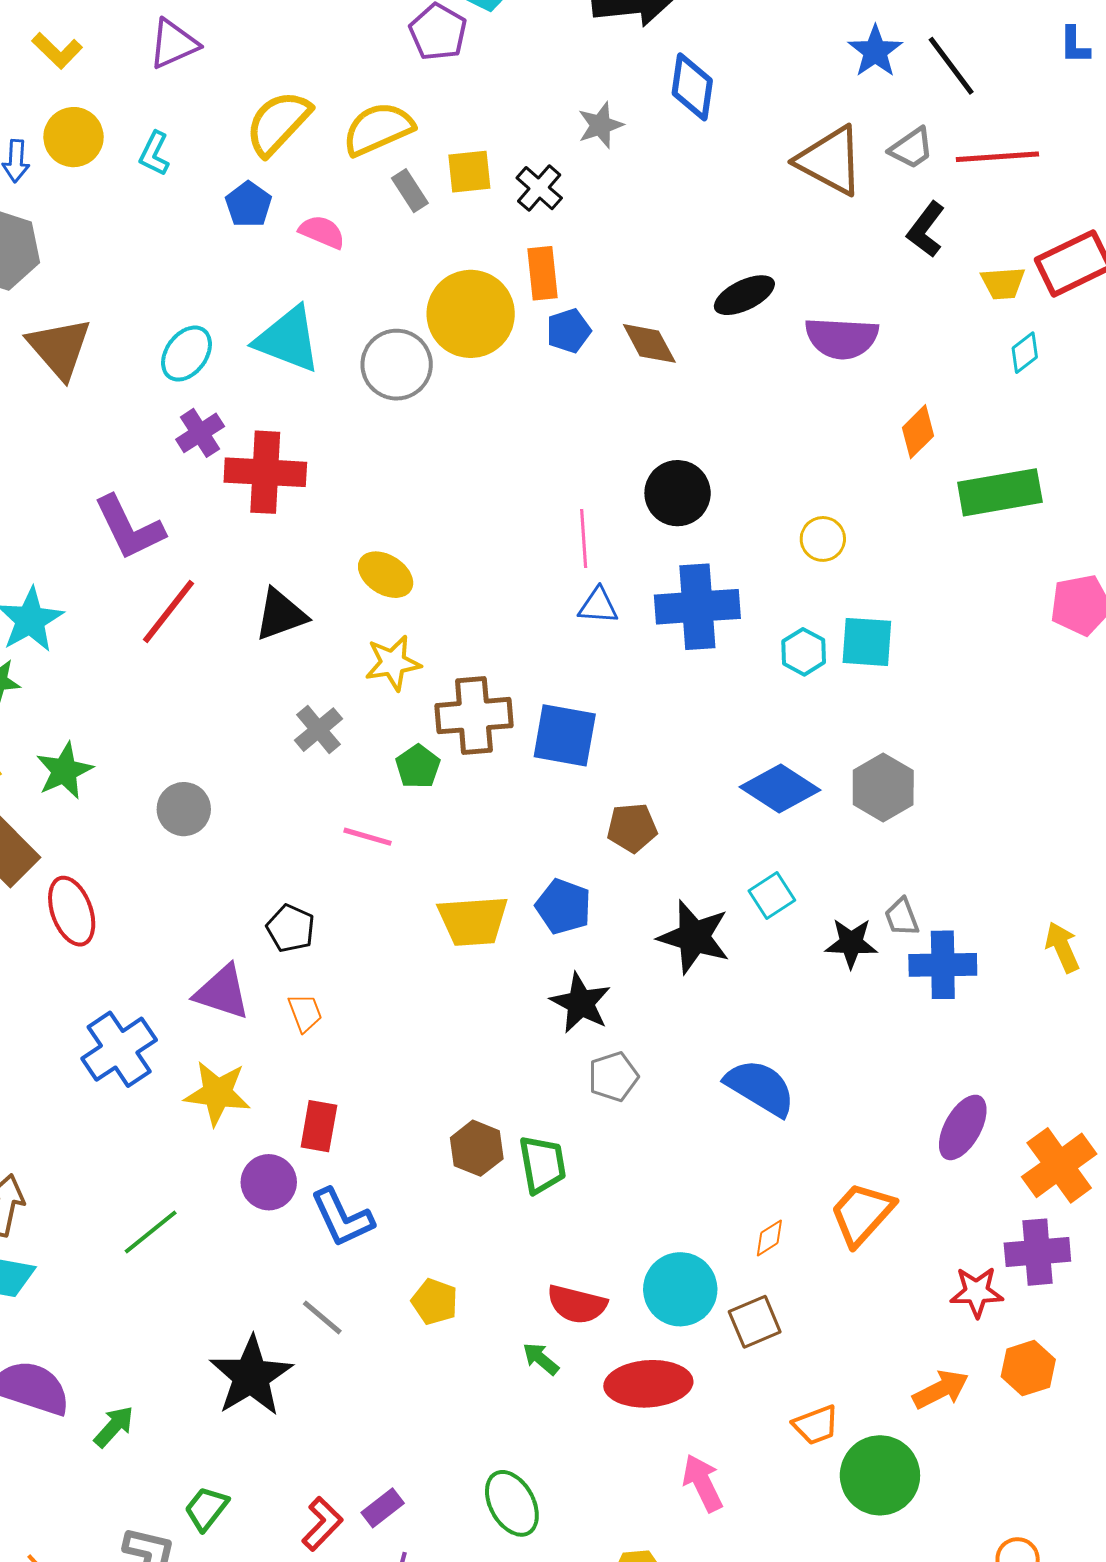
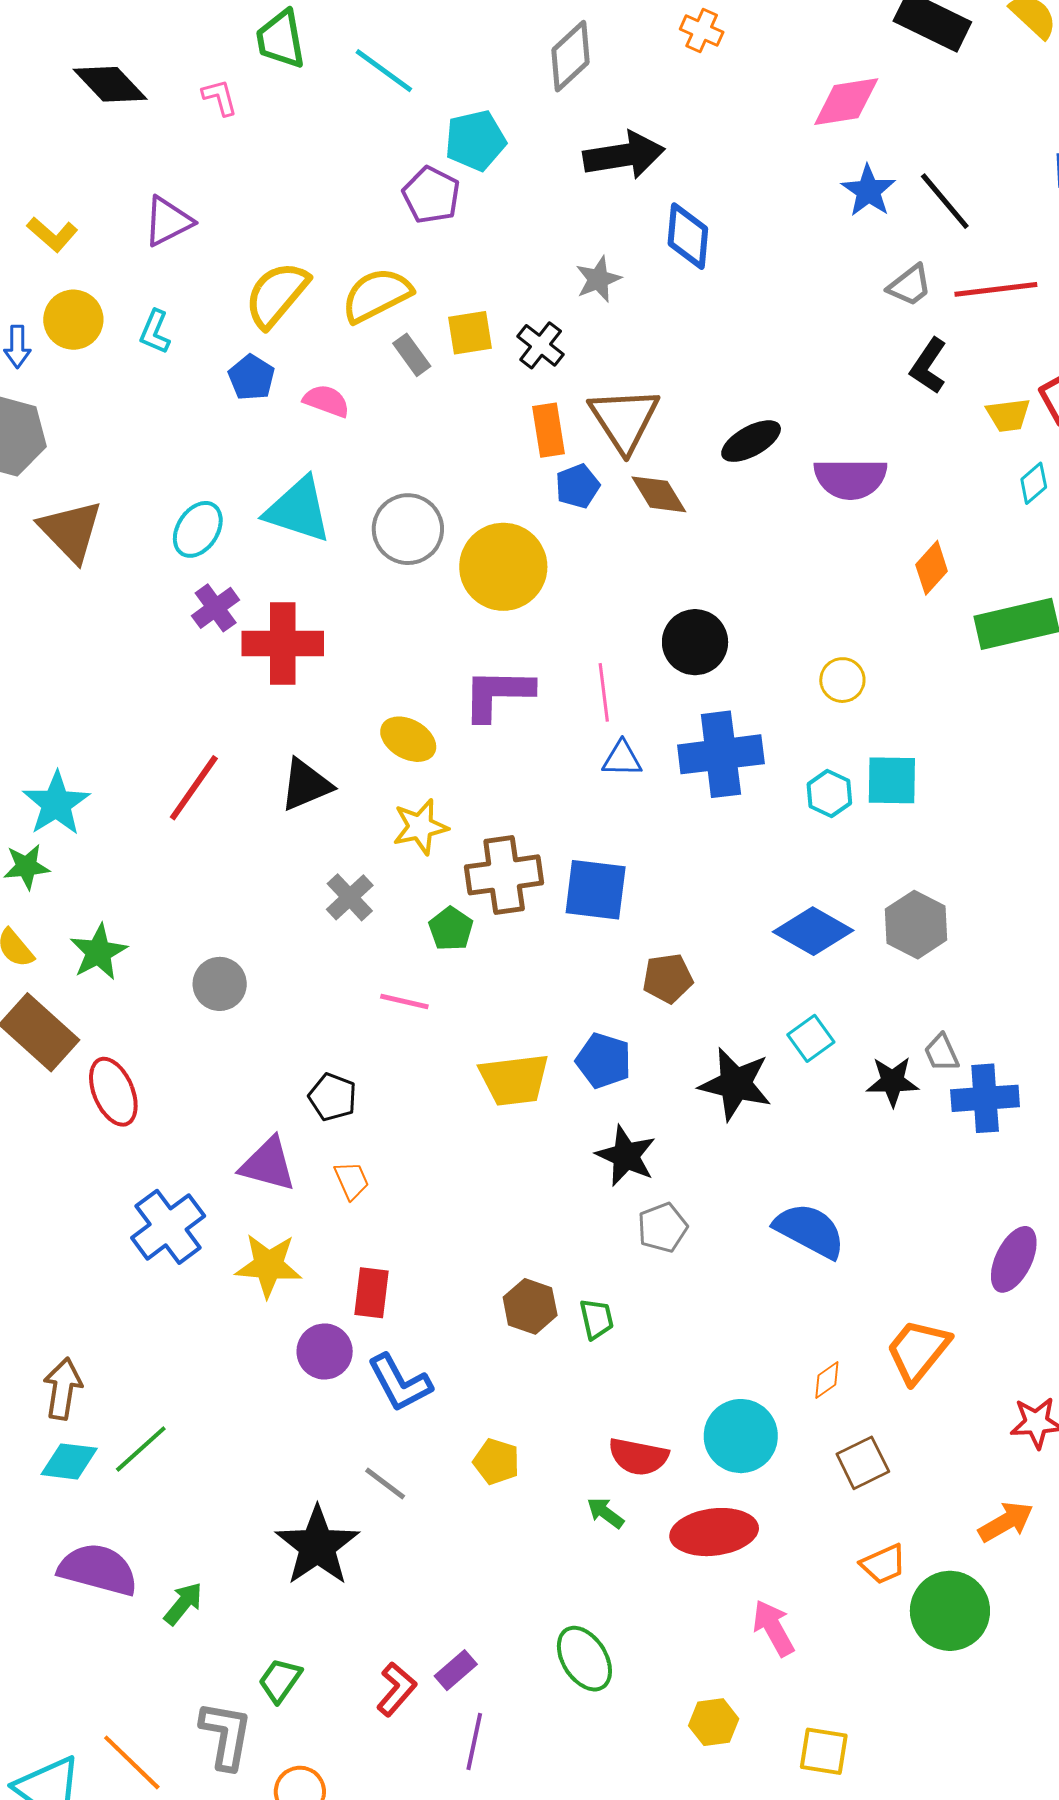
brown triangle: (830, 161) -> (624, 419), moved, turned 32
yellow circle: (471, 314) -> (503, 567), moved
purple L-shape: (129, 528) -> (498, 694), moved, turned 120
green trapezoid: (542, 1164) -> (597, 1319), size x0.7
green line: (151, 1232) -> (141, 1449), moved
brown square: (755, 1322) -> (863, 1463), moved

